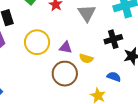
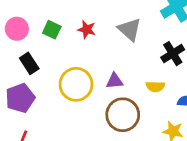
yellow semicircle: (86, 58) -> (155, 87), moved

